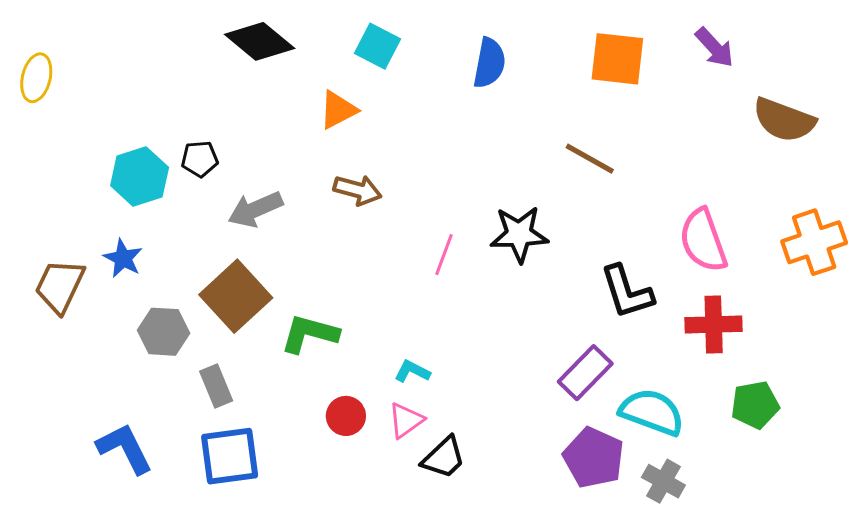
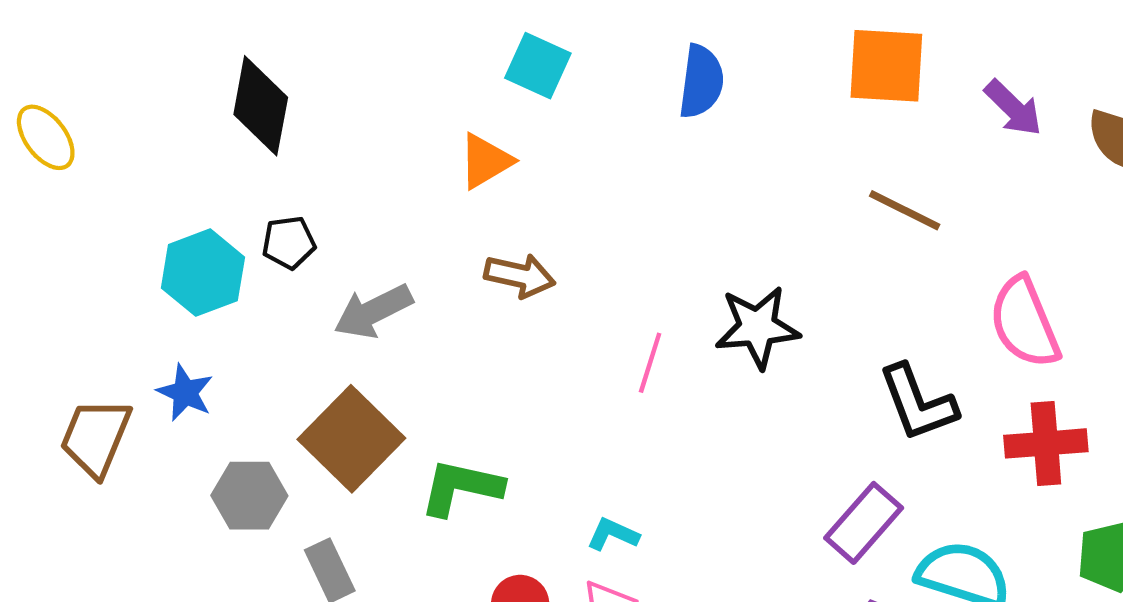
black diamond: (260, 41) -> (261, 106), moved, turned 64
purple arrow: (714, 48) -> (1013, 108), moved
yellow ellipse: (36, 78) -> (46, 137), turned -48
brown line: (590, 159) -> (905, 210), moved

